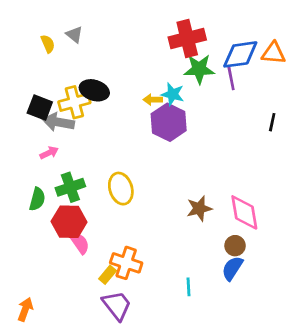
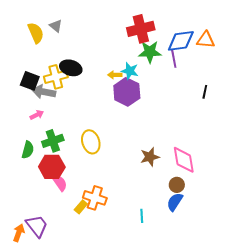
yellow semicircle: (48, 44) -> (36, 33), size x1.5
purple trapezoid: (117, 305) -> (37, 226), moved

